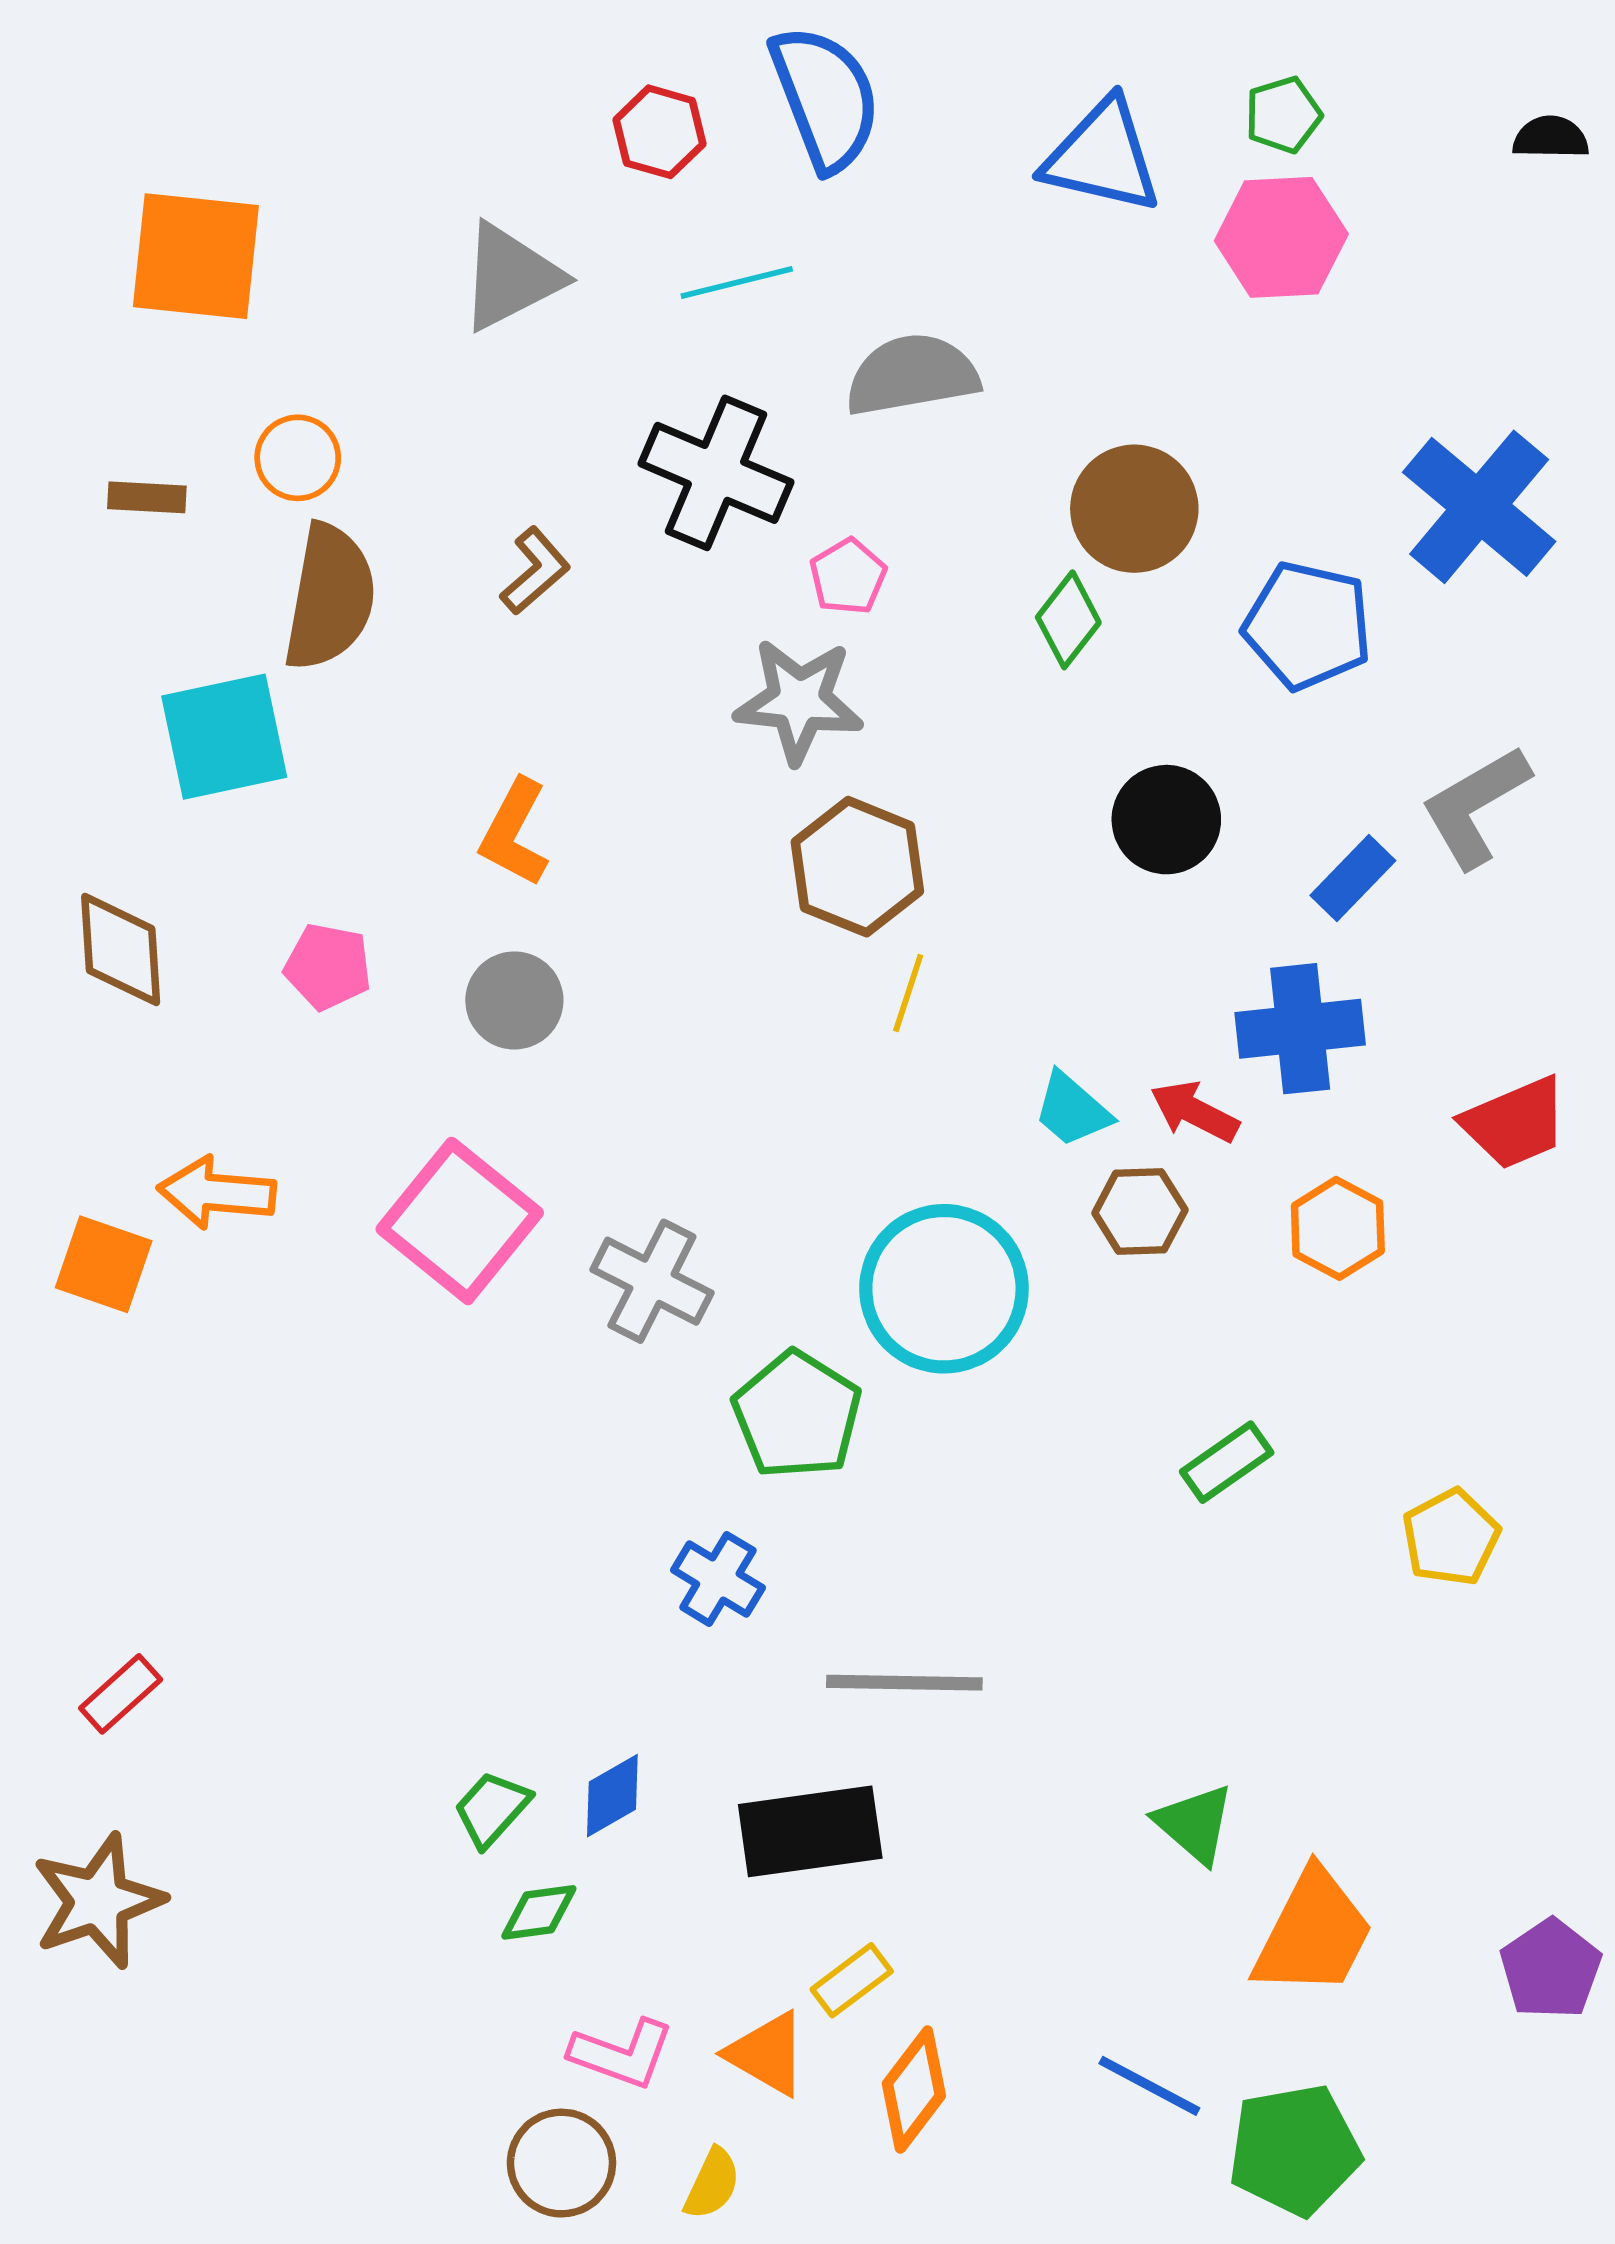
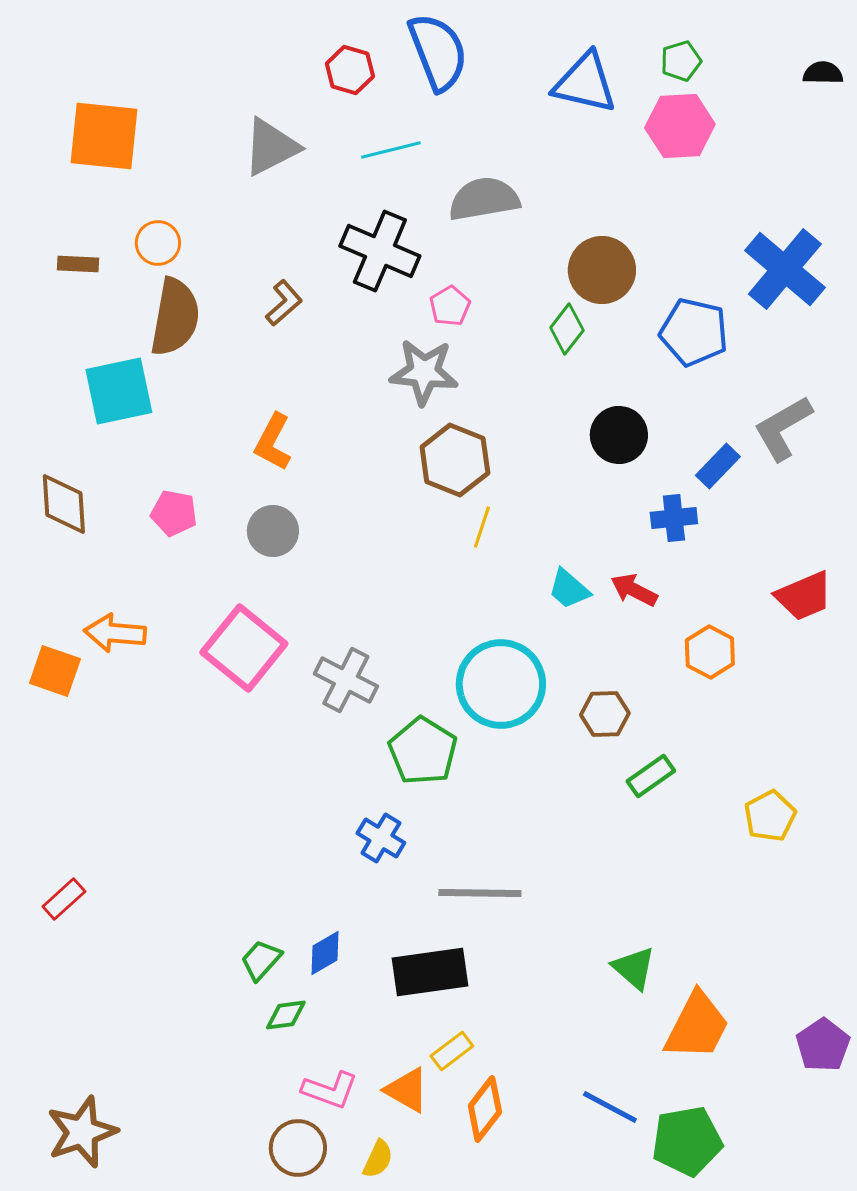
blue cross: (1300, 1029) -> (674, 518), moved, size x0.7
brown hexagon: (1140, 1211) -> (605, 714), moved
brown star: (98, 1901) -> (82, 1132), moved

